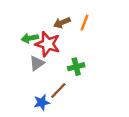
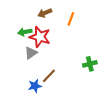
brown arrow: (62, 23) -> (45, 13), moved
green cross: (76, 67) -> (90, 64), moved

